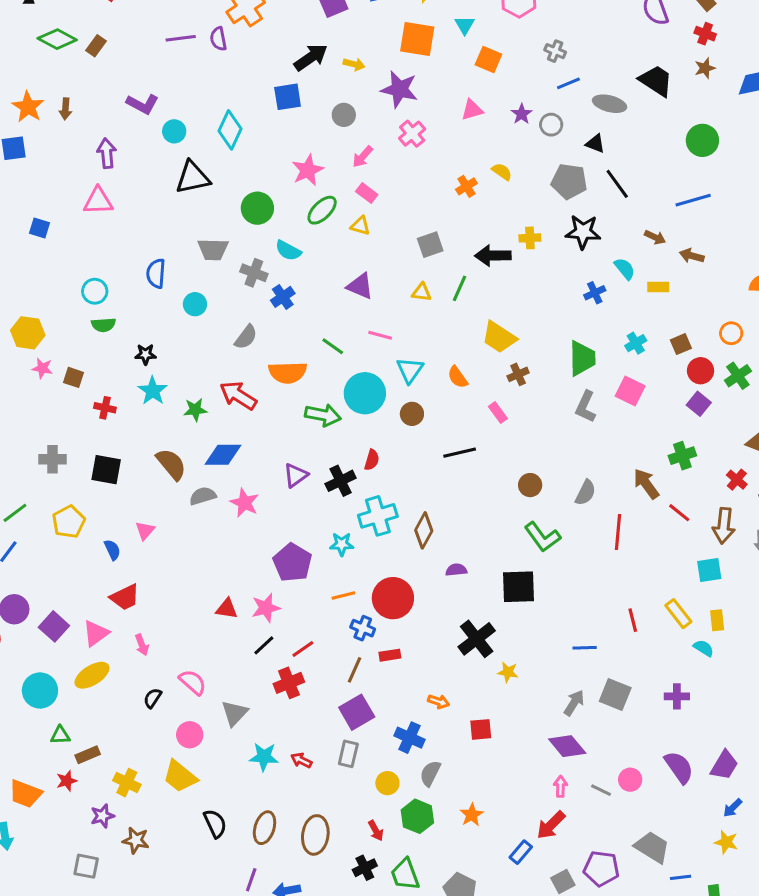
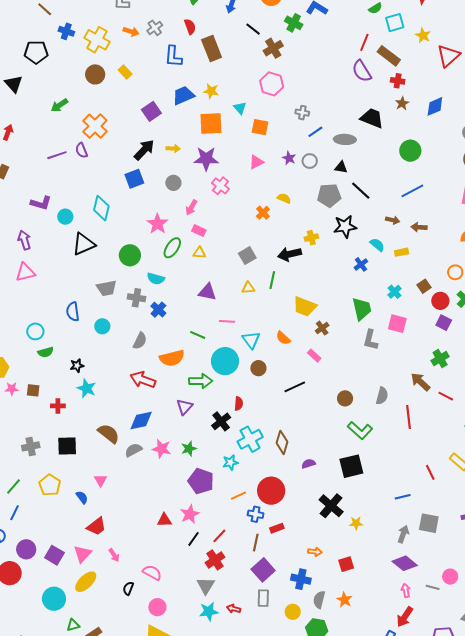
green star: (195, 410) -> (189, 449), moved
purple triangle: (296, 475) -> (184, 407), moved
gray triangle: (235, 713) -> (206, 586), moved
orange star: (472, 815) -> (344, 600), moved

